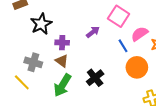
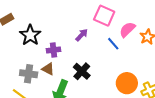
brown triangle: (62, 61) -> (48, 69), moved
orange circle: (137, 67) -> (127, 83), moved
black cross: (95, 78) -> (82, 71), moved

